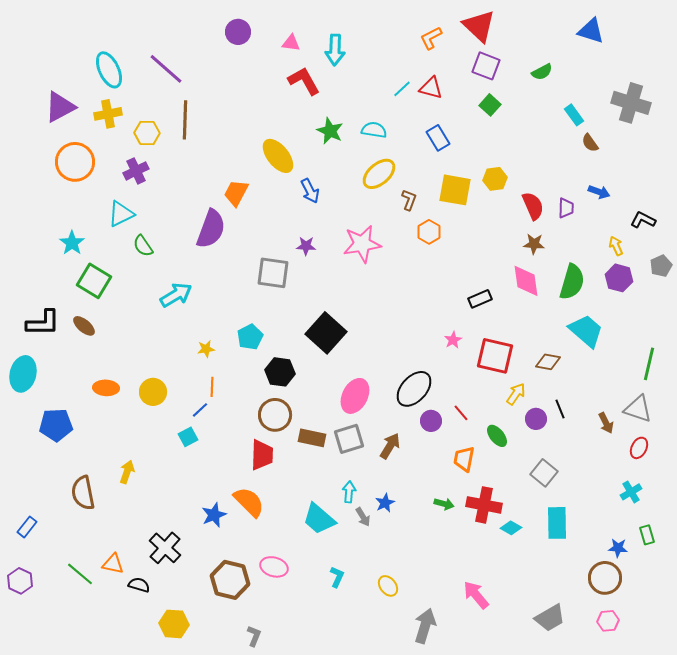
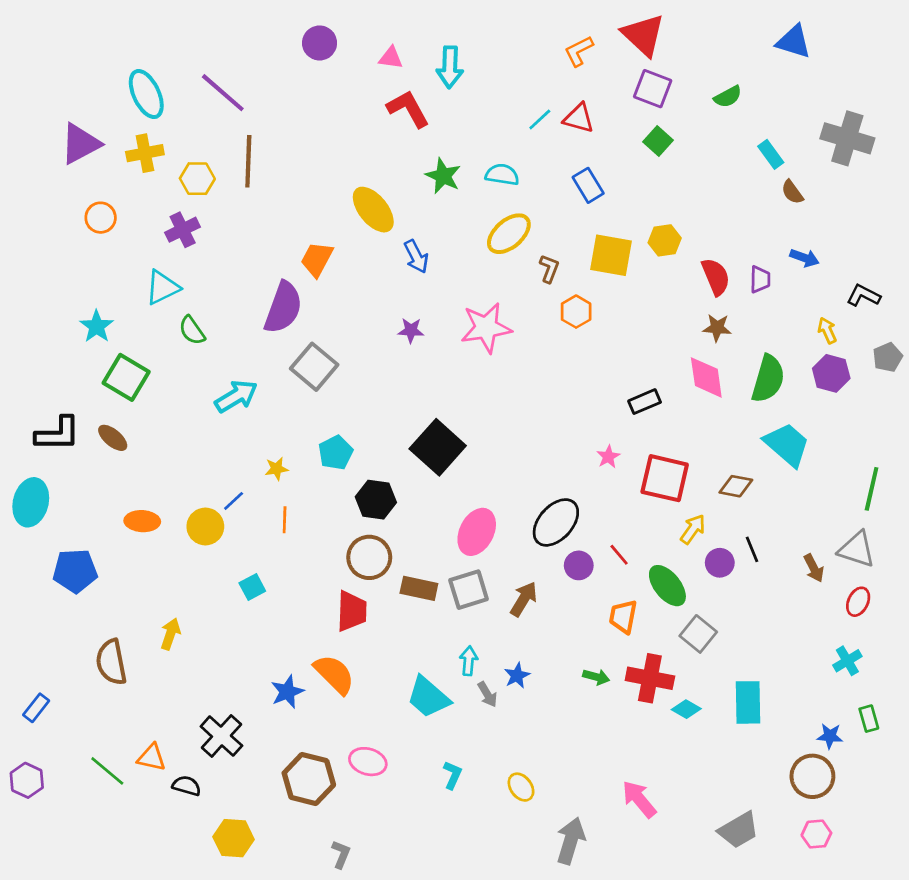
orange circle: (75, 162) -> (101, 218), size x0.6
gray square: (273, 273) -> (314, 367), moved, turned 32
blue line: (200, 410) -> (234, 501), moved
green ellipse: (497, 436) -> (667, 586), size x1.4
gray square: (544, 473) -> (698, 634), moved

